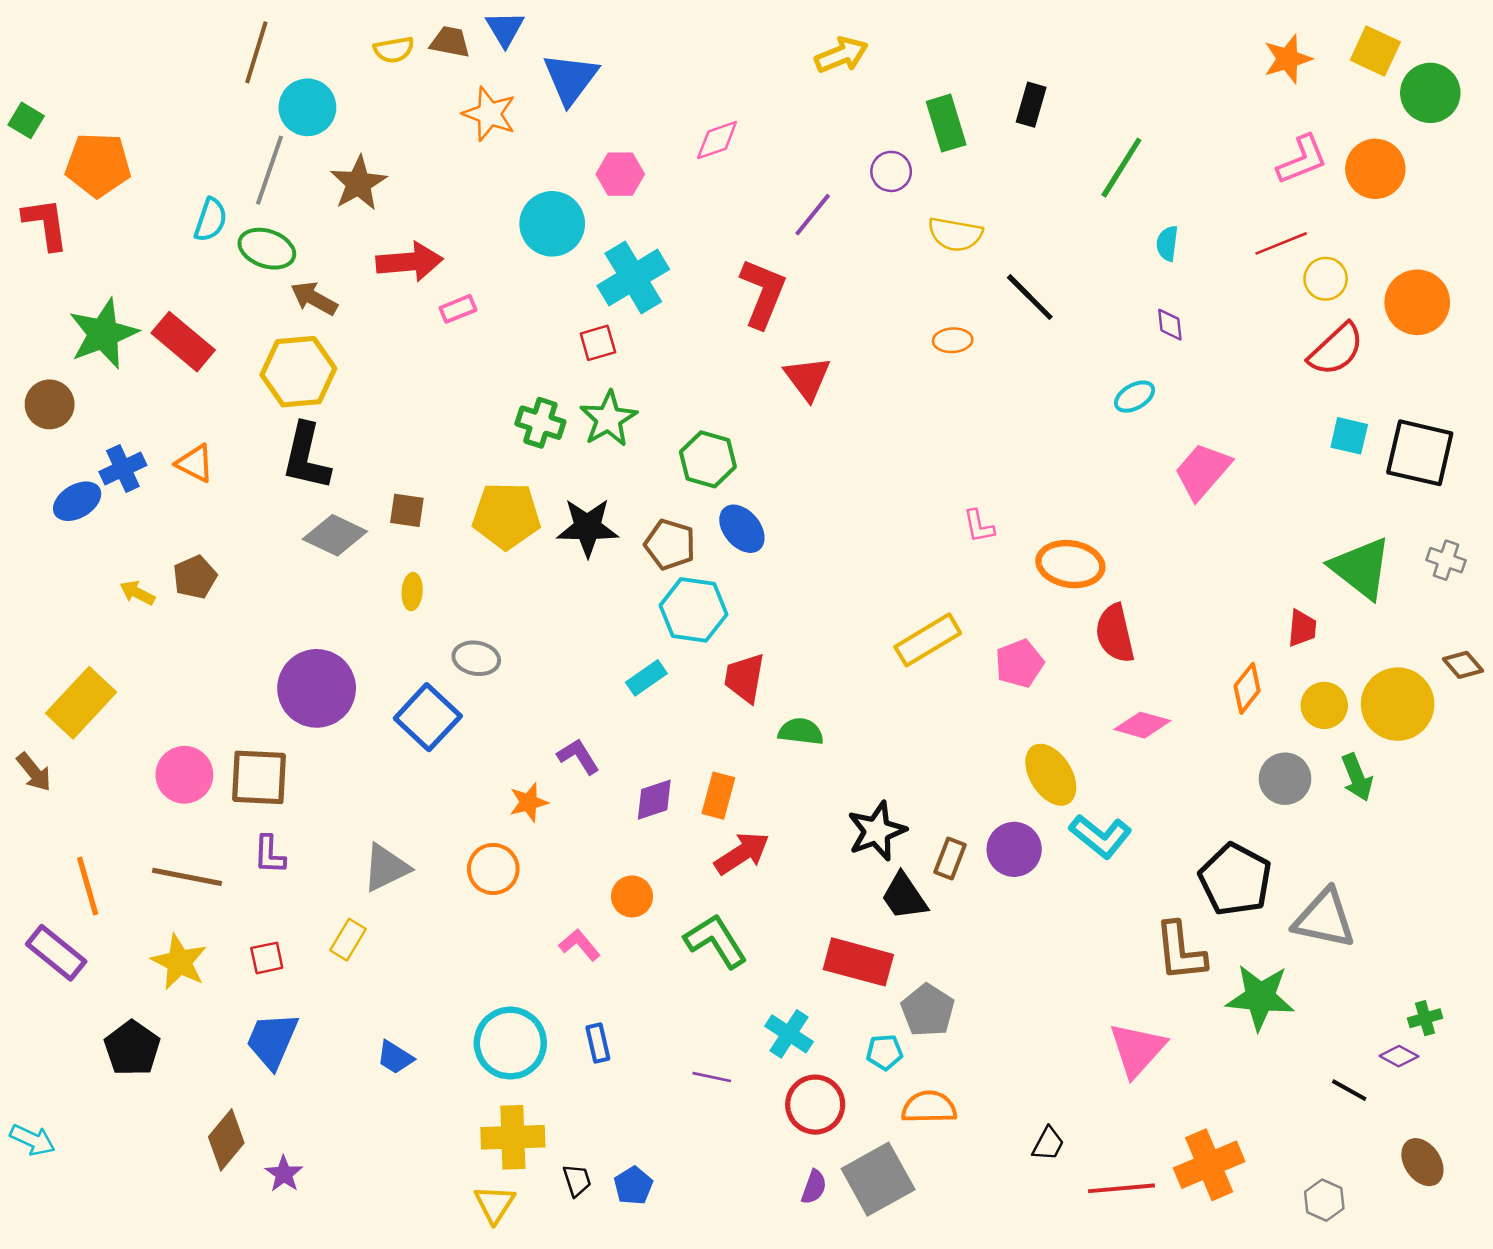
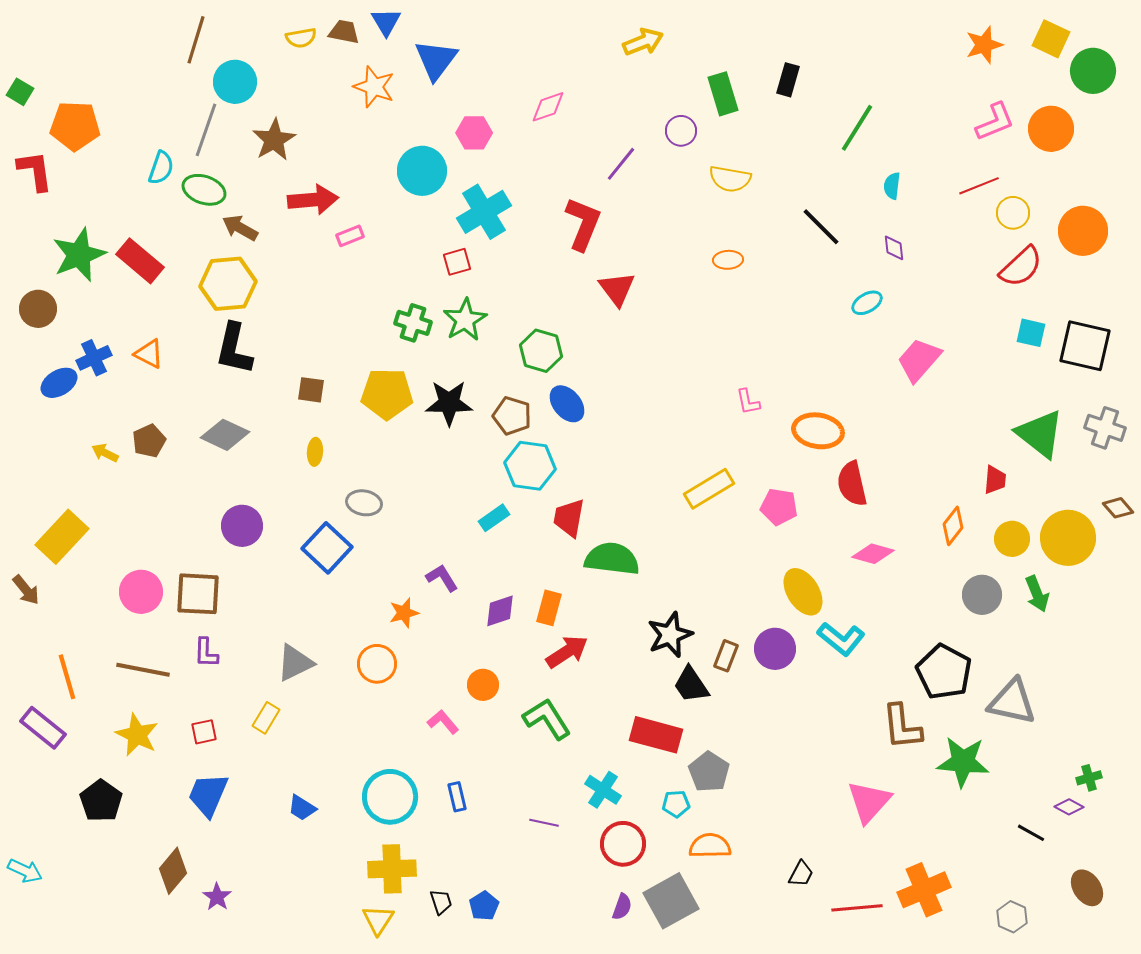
black line: (1030, 297) -> (821, 227), moved
gray diamond: (335, 535) -> (225, 435), moved
gray cross: (1446, 560) -> (1105, 428), size x1.4
pink pentagon: (1019, 664) -> (779, 507), turned 30
purple circle: (317, 688) -> (242, 526), size x0.7
green semicircle: (801, 732) -> (612, 559), size x1.6

